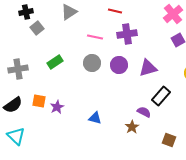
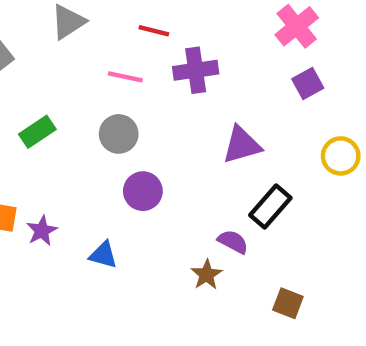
red line: (115, 11) -> (154, 31), moved
purple circle: (119, 65) -> (143, 191), moved
blue triangle: (95, 118) -> (103, 255), moved

